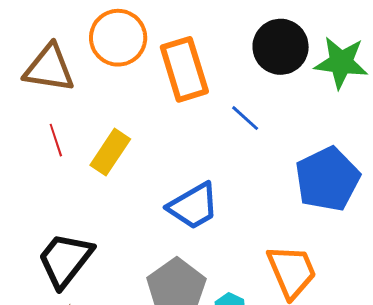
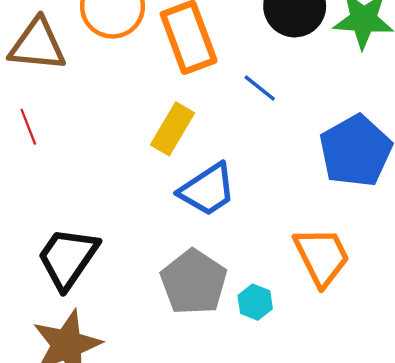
red line: (56, 140) -> (28, 127), moved
yellow rectangle: (110, 152) -> (172, 129), moved

